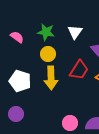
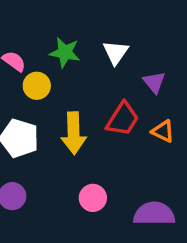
yellow circle: (48, 54) -> (37, 86), moved
pink circle: (70, 123) -> (93, 198), moved

